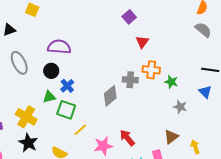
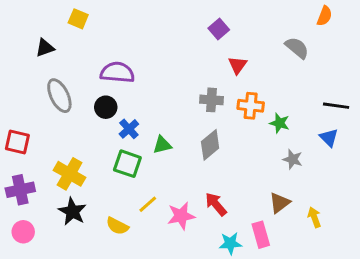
gray semicircle: (203, 30) -> (297, 48), moved
gray cross: (130, 80) -> (211, 100), moved
gray diamond: (110, 96) -> (210, 145), moved
green triangle: (49, 97) -> (162, 145), moved
yellow line: (80, 130) -> (148, 204), moved

